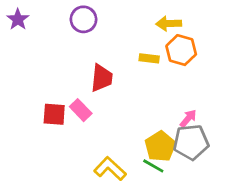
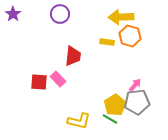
yellow arrow: (169, 24) -> (121, 17), size x1.4
yellow L-shape: (110, 169) -> (79, 121), turned 150

